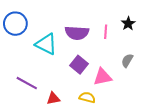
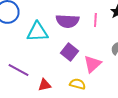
cyan triangle: (46, 44) -> (37, 32), turned -30
pink triangle: (103, 77) -> (92, 64), turned -30

